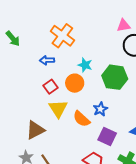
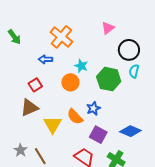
pink triangle: (123, 25) -> (108, 28), moved, turned -32
red square: (50, 87) -> (35, 85), moved
yellow triangle: (58, 109) -> (53, 125), moved
brown triangle: (35, 130) -> (29, 108), moved

